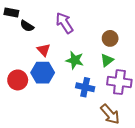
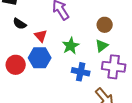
black semicircle: (27, 26) -> (20, 24), moved
green star: (75, 60) -> (71, 46), turned 30

